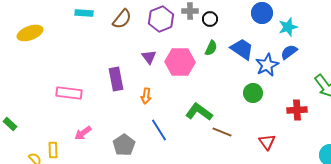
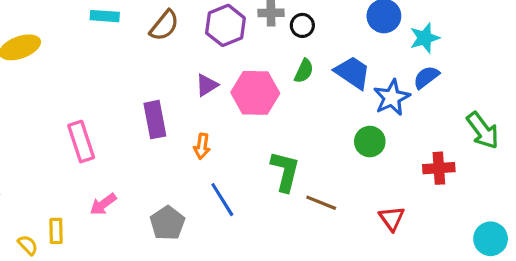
purple triangle: (149, 57) -> (207, 85), turned 35
pink rectangle: (69, 93) -> (81, 142), turned 65
green L-shape: (199, 112) -> (285, 171), turned 68

